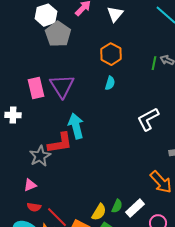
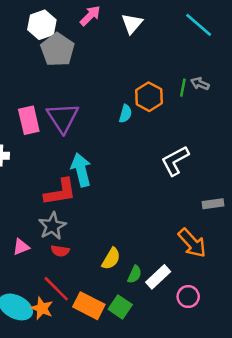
orange hexagon: (111, 54) -> (149, 97), moved
gray star: (40, 156) -> (52, 226), moved
red semicircle: (34, 207) -> (60, 251), moved
yellow semicircle: (99, 212) -> (111, 259), moved

